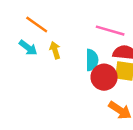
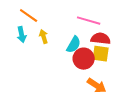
cyan arrow: (28, 48) -> (22, 35), turned 42
cyan semicircle: (92, 60) -> (74, 45), turned 30

